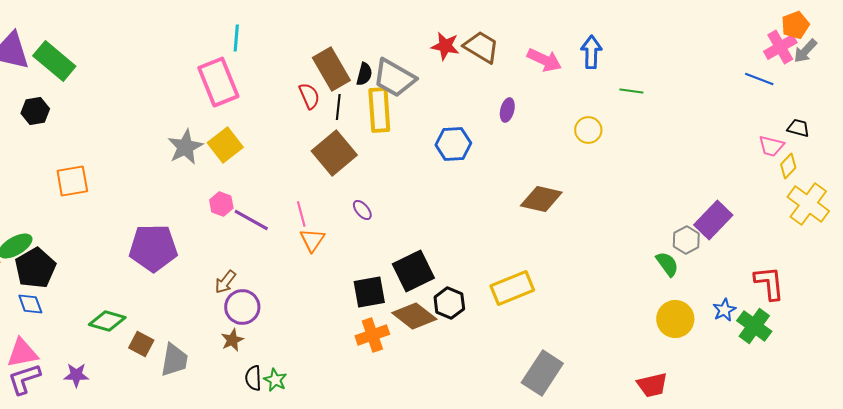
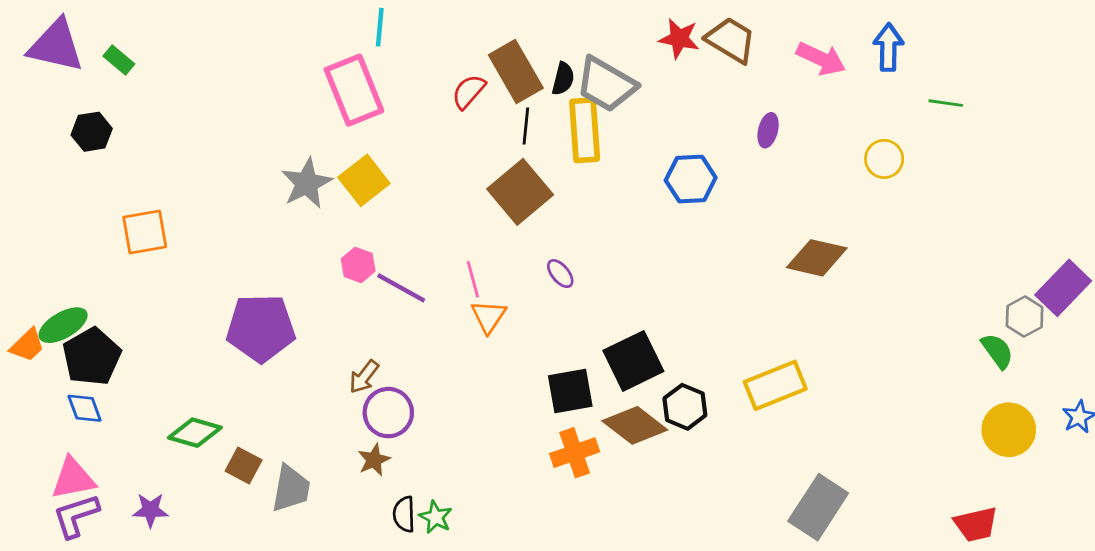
green rectangle: (54, 61) -> (119, 60), size x0.5
red semicircle: (309, 96) -> (469, 92), moved, turned -116

